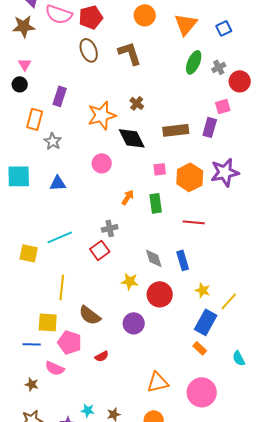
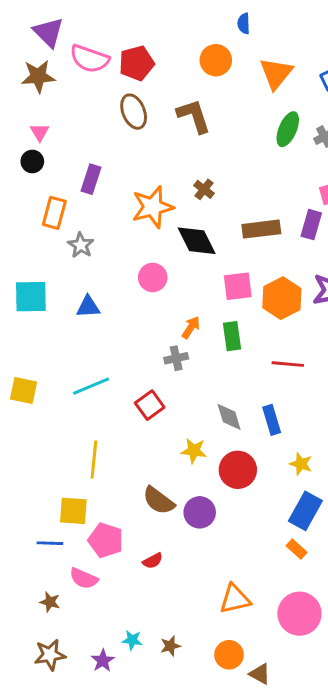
pink square: (160, 169) -> (238, 286), size x1.5
gray cross: (110, 228) -> (176, 358), moved
yellow square: (29, 253) -> (23, 391), moved
brown semicircle: (90, 315) -> (159, 501), moved

